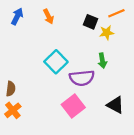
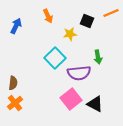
blue arrow: (17, 16) -> (16, 26), moved
yellow star: (107, 33) -> (70, 34), moved
black triangle: (115, 105) -> (95, 104), moved

